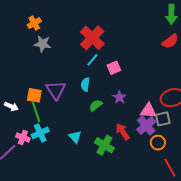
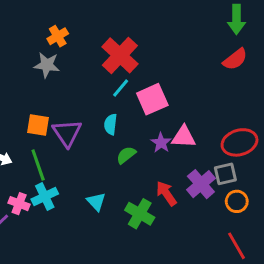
orange cross: (34, 23) -> (58, 36), moved
pink square: (114, 68) -> (152, 99), size x1.5
orange square: (34, 95) -> (38, 125), moved
pink triangle: (148, 111) -> (184, 137), moved
orange circle: (158, 143) -> (237, 201), moved

